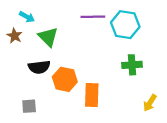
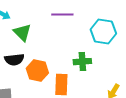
cyan hexagon: (125, 25) -> (103, 32), moved
green cross: (132, 65) -> (82, 62), moved

